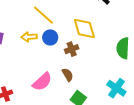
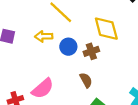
blue circle: (50, 37) -> (68, 47), moved
pink semicircle: (42, 82) -> (43, 88), moved

